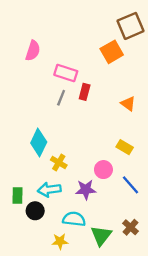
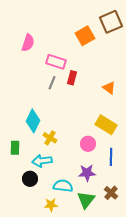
orange square: (112, 52) -> (85, 36), moved
yellow rectangle: (125, 147) -> (106, 125), size x1.5
blue line: (131, 185) -> (111, 157), turned 42
purple star: (86, 190) -> (87, 173), moved
green rectangle: (17, 195) -> (15, 148), moved

